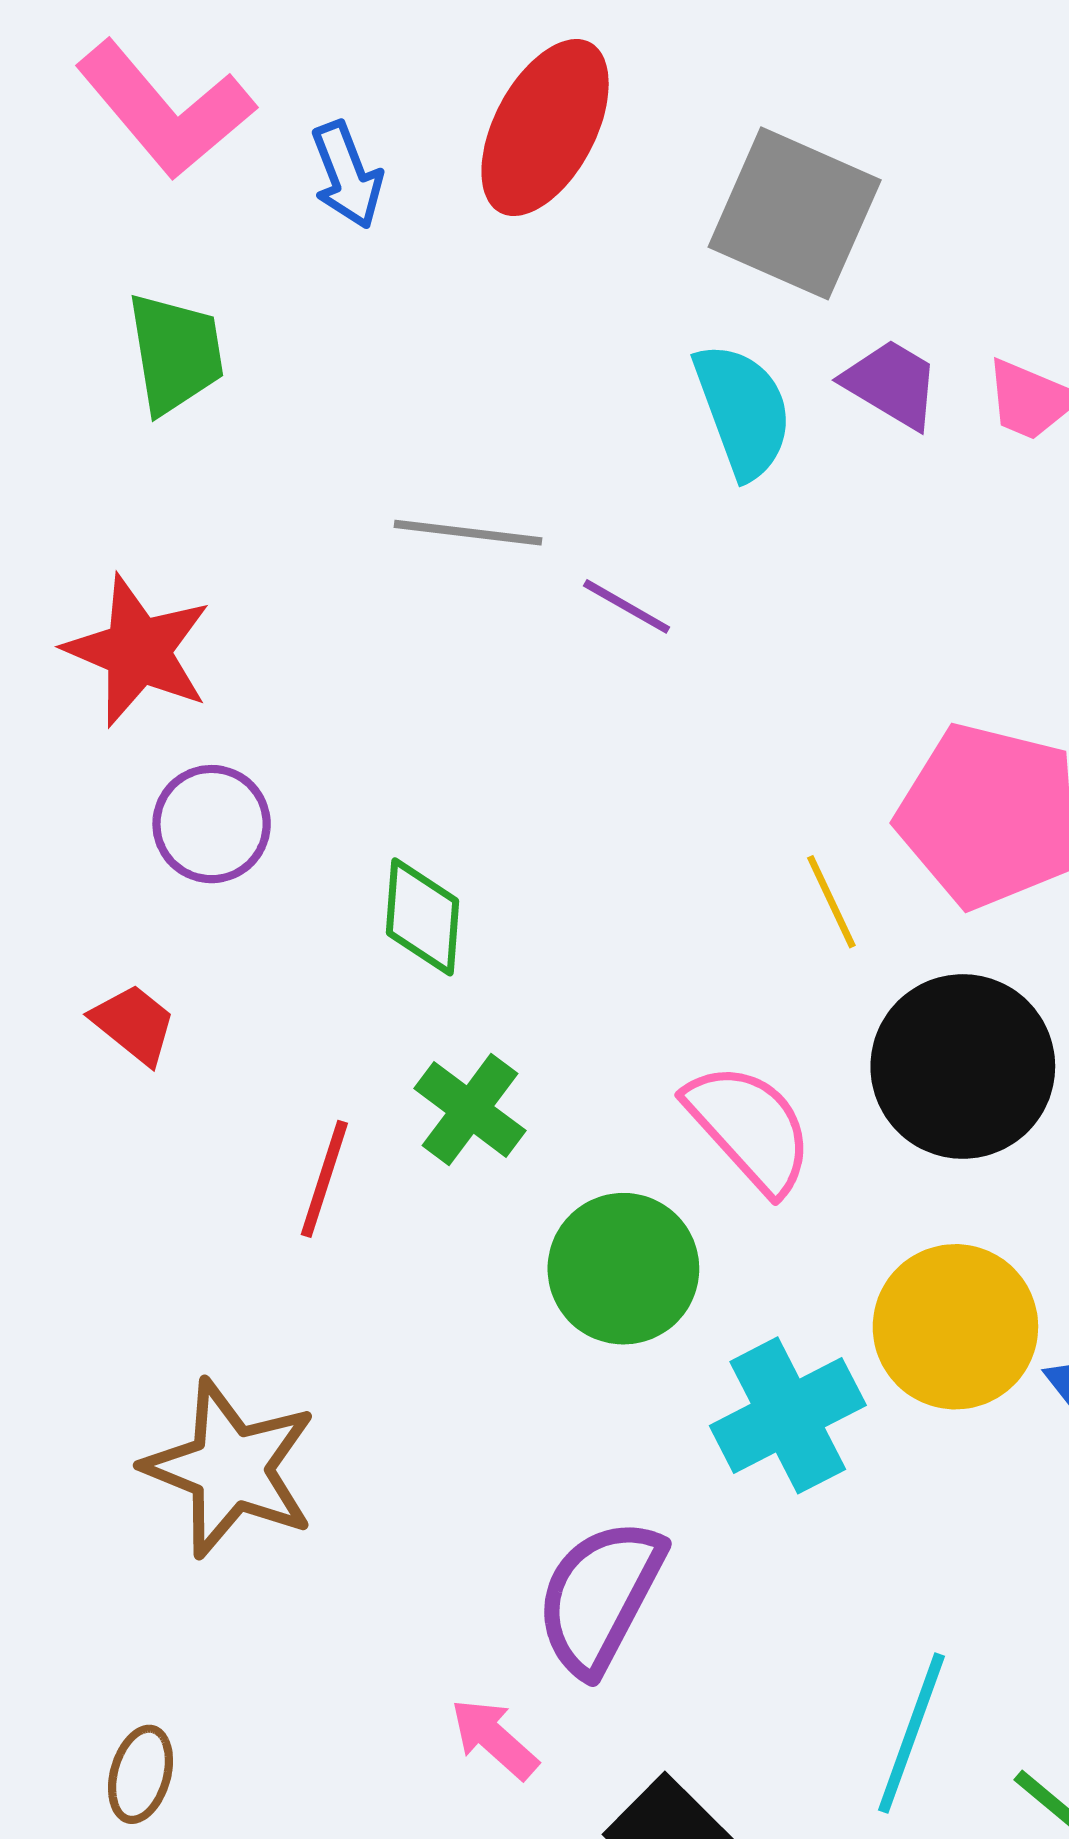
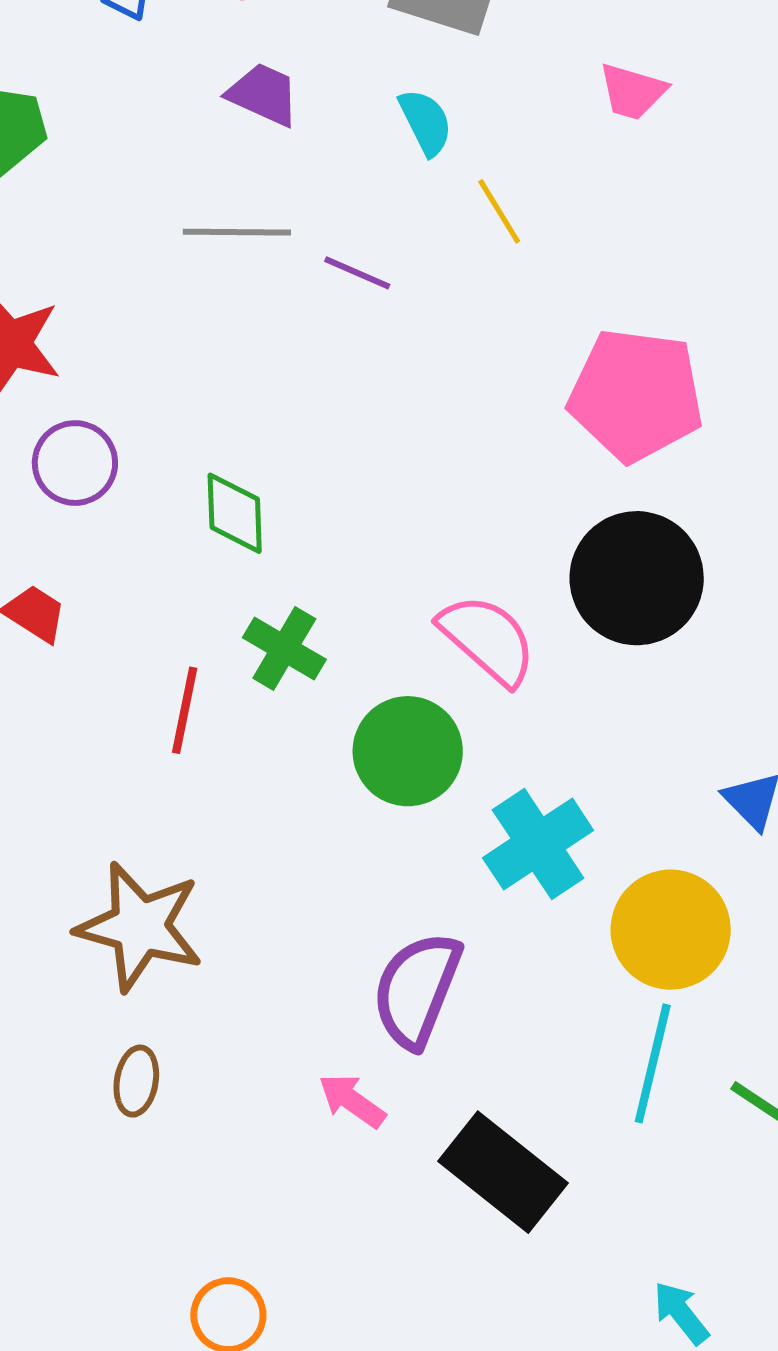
purple trapezoid: (892, 384) -> (263, 94), moved
cyan semicircle: (743, 410) -> (426, 122), size x0.7
yellow line: (831, 902) -> (499, 211), moved
yellow circle: (955, 1327) -> (671, 930), moved
brown ellipse: (141, 1774) -> (136, 1081), moved

